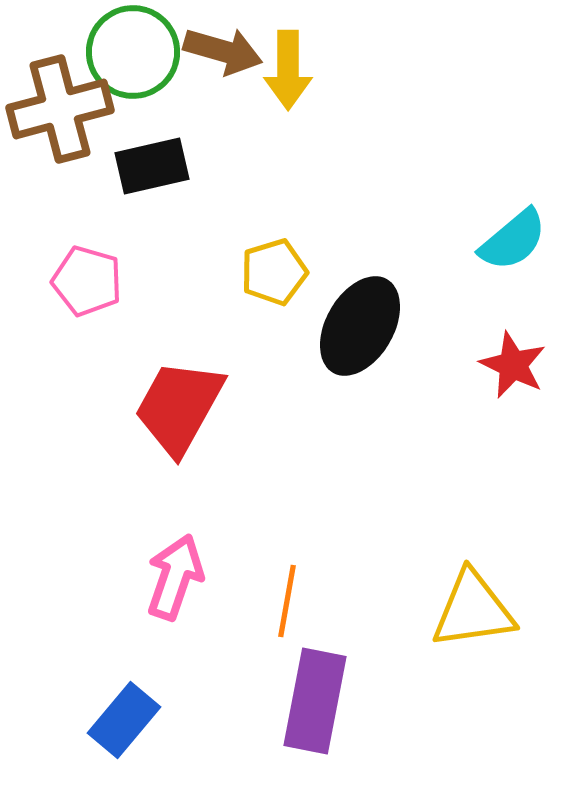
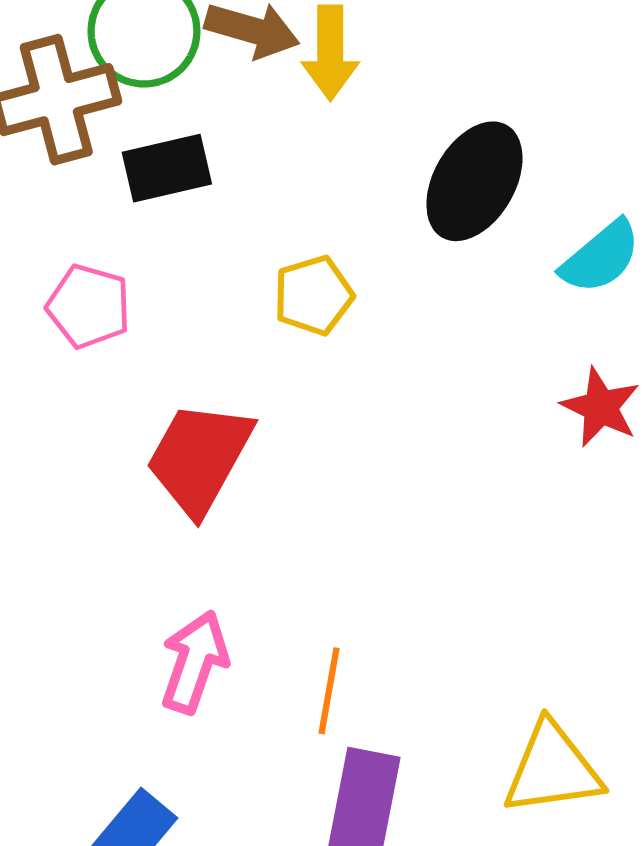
black ellipse: (360, 326) -> (474, 181), moved
yellow triangle: (473, 610) -> (553, 769), moved

